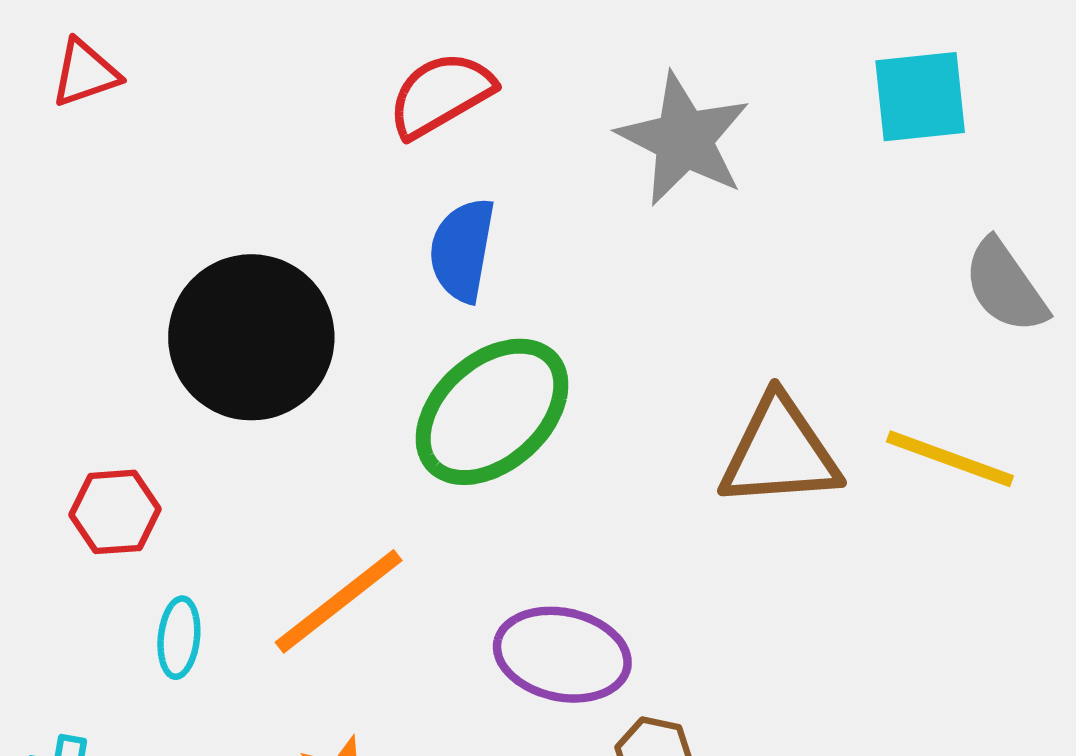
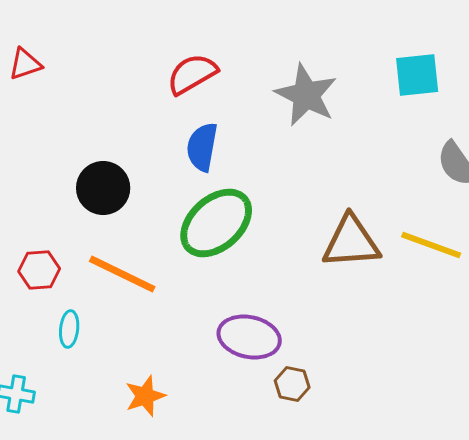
black circle: (251, 337) -> (103, 188), size x0.7
orange line: (339, 601) -> (122, 274), moved, turned 64

